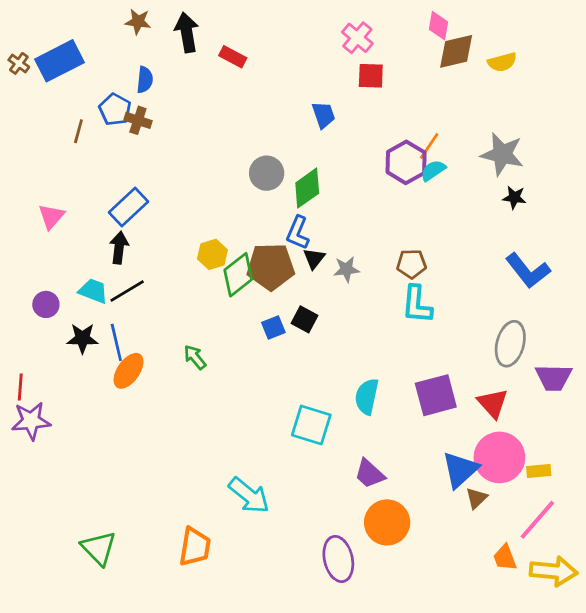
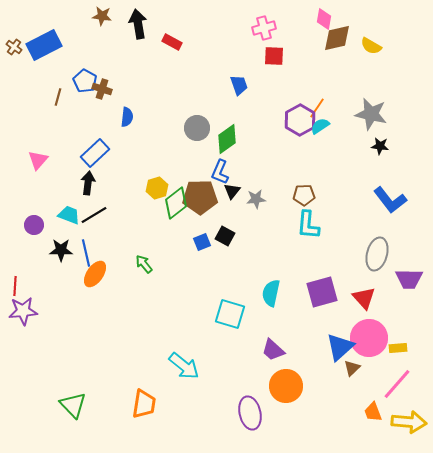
pink cross: (357, 38) -> (264, 28), turned 35
yellow semicircle: (502, 62) -> (371, 46), turned 45
blue semicircle: (145, 80) -> (127, 117), moved

